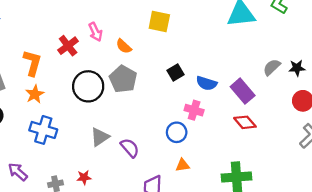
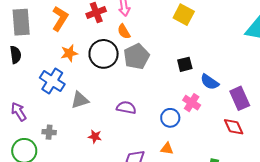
orange semicircle: (124, 46) -> (124, 32), moved
orange star: (35, 94) -> (69, 53), moved
gray triangle: (100, 137) -> (80, 100), moved
purple semicircle: (130, 148) -> (126, 108), moved, turned -54
red star: (84, 177) -> (95, 137), moved

